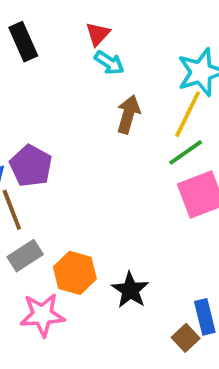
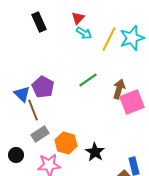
brown arrow: (128, 114) -> (119, 89), moved
yellow line: (188, 114) -> (109, 39), moved
green line: (186, 152) -> (88, 80), moved

